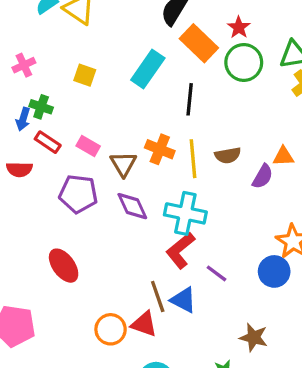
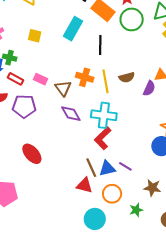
purple pentagon: (78, 194) -> (24, 106), moved
purple line: (217, 273) -> (125, 166), moved
blue triangle: (183, 300) -> (107, 168), turned -36
orange circle: (111, 329) -> (112, 194), moved

